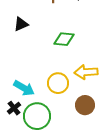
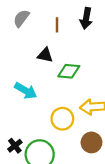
black triangle: (21, 24) -> (45, 55), moved, turned 35
cyan arrow: (24, 88) -> (26, 91), moved

